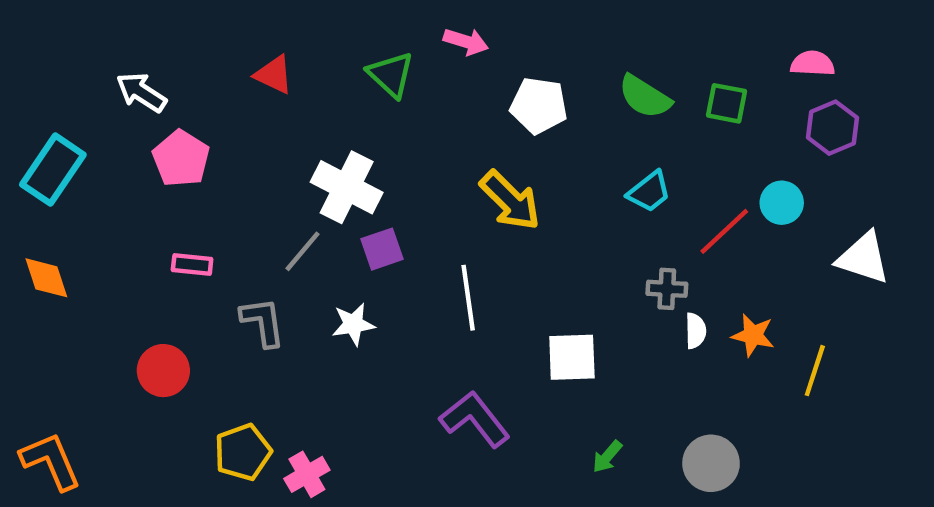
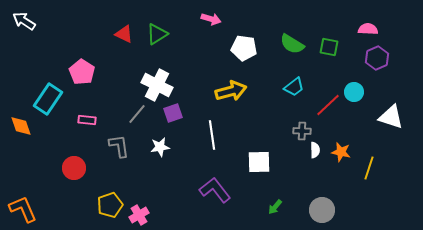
green triangle: (391, 75) -> (157, 34), moved, turned 45
white arrow: (141, 92) -> (24, 21), moved
cyan rectangle: (53, 170) -> (48, 99), moved
yellow arrow: (510, 201) -> (231, 91), turned -60

